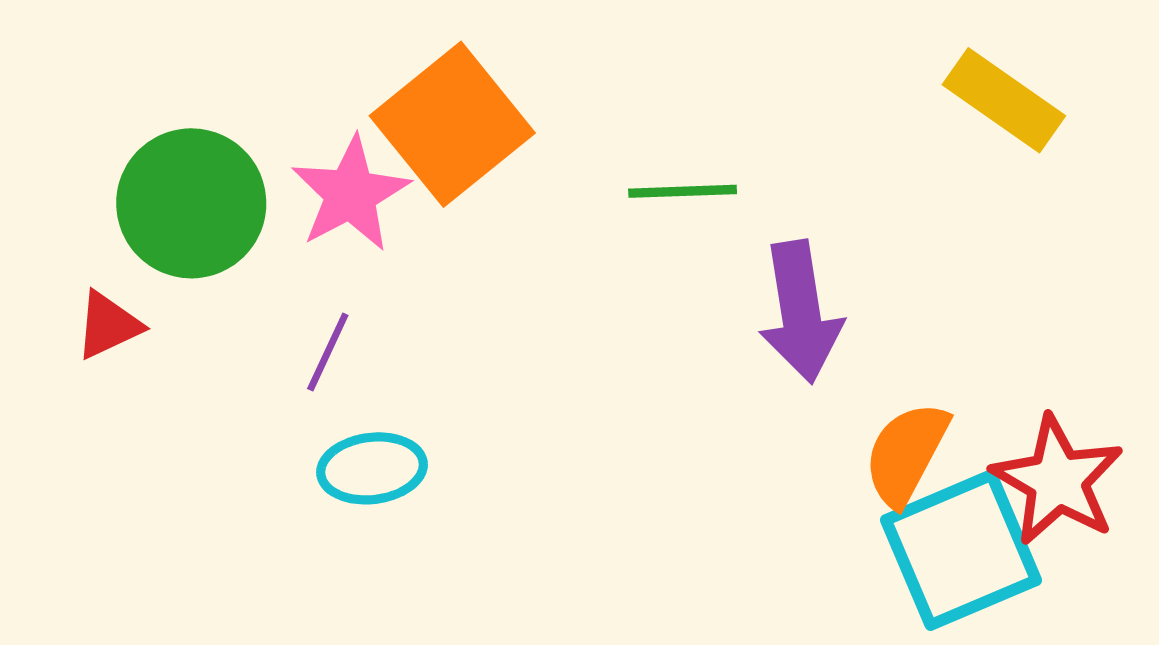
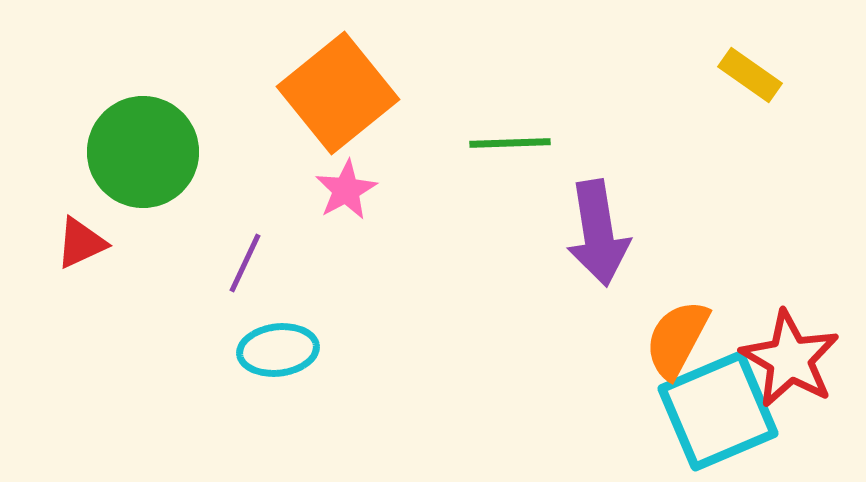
yellow rectangle: (1004, 100) -> (750, 75), size x0.7
pink star: (351, 194) -> (346, 190), moved, size x0.7

